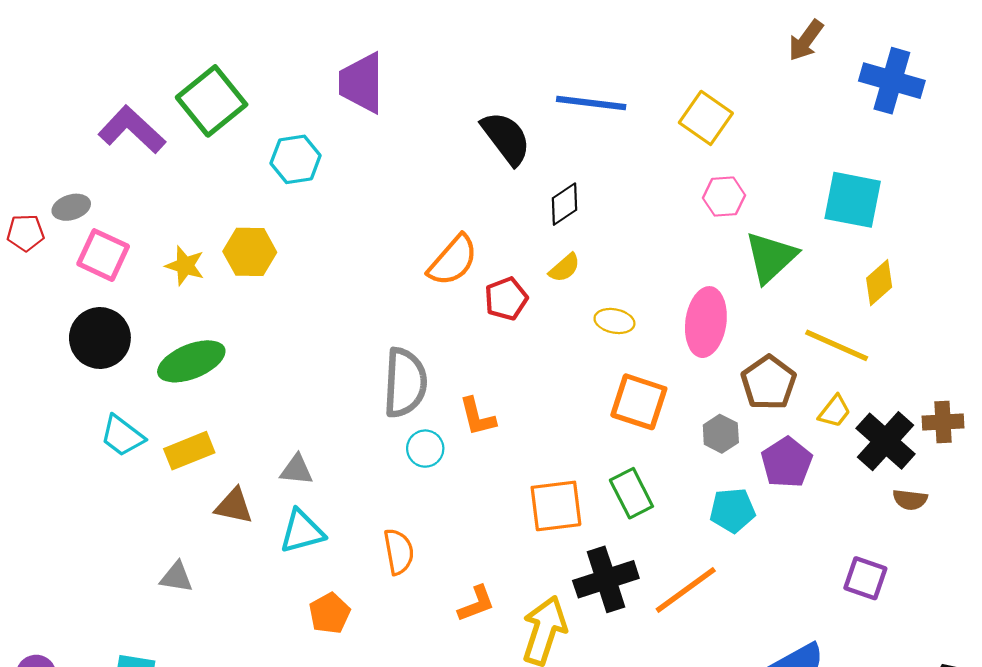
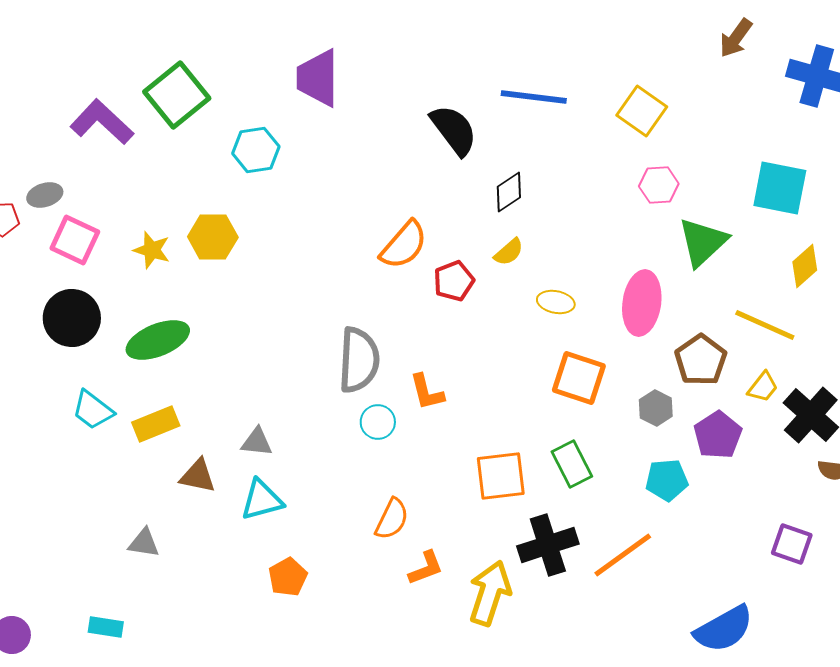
orange semicircle: (399, 552) -> (392, 519), moved, turned 36

